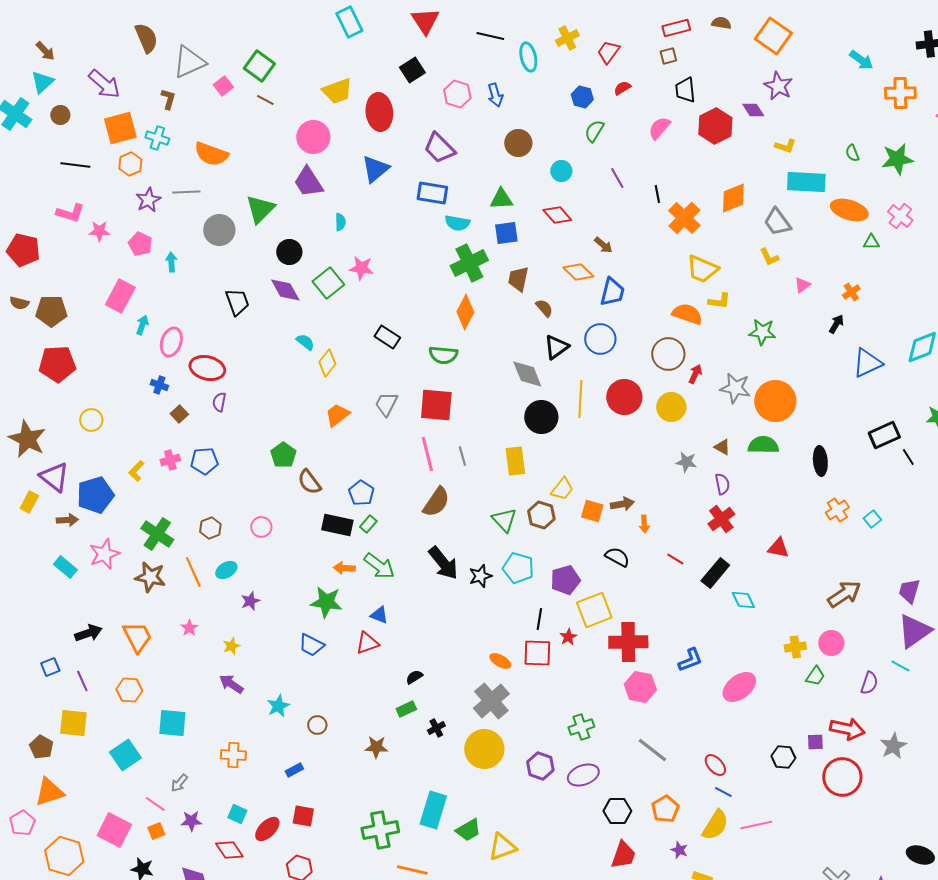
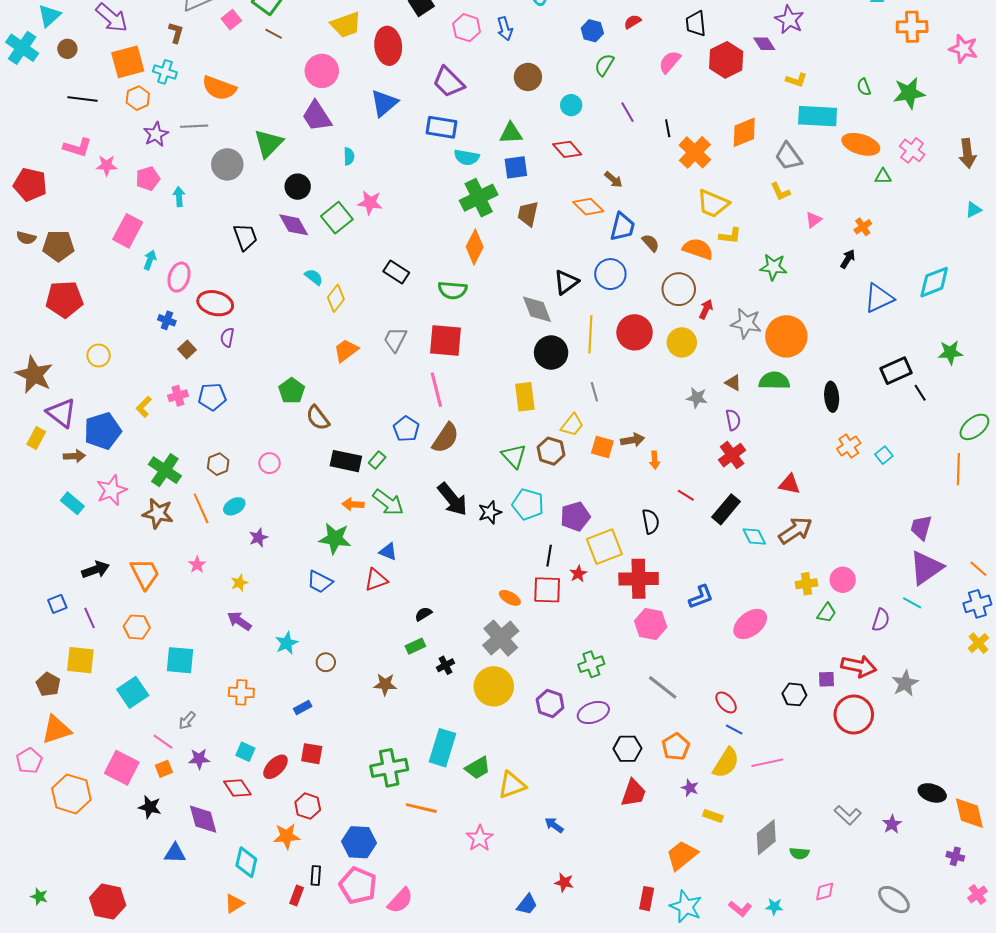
pink pentagon: (140, 244) -> (148, 179), turned 30
brown semicircle: (544, 308) -> (651, 243), moved
gray line: (462, 456) -> (594, 392), moved
blue pentagon: (361, 493) -> (406, 429), moved
black semicircle: (617, 557) -> (651, 521), moved, turned 50
brown arrow: (844, 594) -> (795, 530), moved

